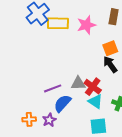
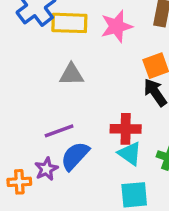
gray triangle: (78, 83) -> (71, 74), moved
red cross: (93, 87) -> (126, 129), turned -36
purple star: (49, 120) -> (46, 169), moved

